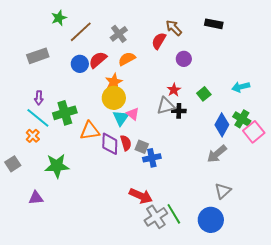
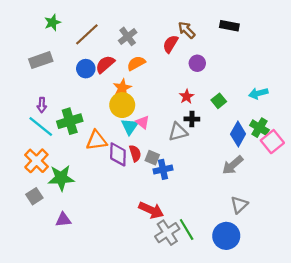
green star: (59, 18) -> (53, 23), moved
gray triangle: (166, 106) -> (178, 132), moved
orange cross: (33, 136) -> (36, 161), moved, size x1.6
gray square: (13, 164) -> (34, 196), moved
purple triangle: (36, 198) -> (63, 220), moved

